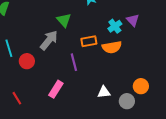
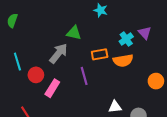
green triangle: (64, 20) -> (74, 33), turned -35
orange circle: (141, 86) -> (156, 81), moved
pink rectangle: (56, 89) -> (52, 88), moved

